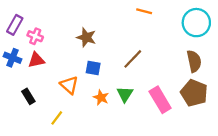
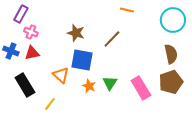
purple rectangle: (15, 25) -> (21, 14), moved
brown line: (133, 59) -> (112, 39), moved
blue square: (93, 68) -> (82, 60), size x1.6
brown pentagon: (194, 93) -> (171, 82), turned 30
black rectangle: (28, 96) -> (25, 85), size x1.6

